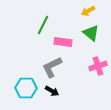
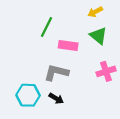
gray L-shape: (52, 67) -> (56, 72), turned 40

